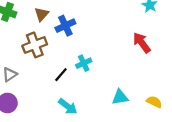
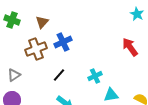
blue cross: (65, 26) -> (63, 42), moved
cyan cross: (84, 63) -> (95, 76), moved

